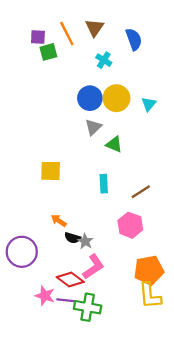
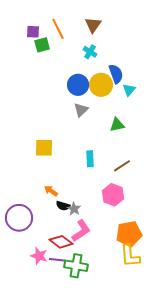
brown triangle: (95, 28) -> (93, 25), moved
blue semicircle: (134, 39) -> (116, 74), moved
green triangle: (114, 144) -> (117, 125), moved, turned -35

